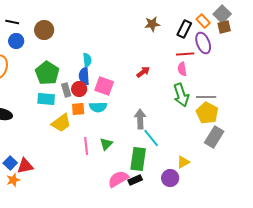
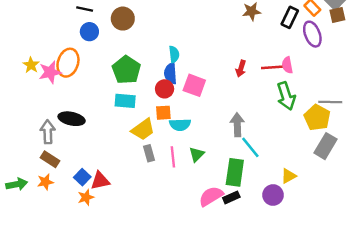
red line: (185, 54) -> (272, 67), moved
red arrow: (143, 72) -> (241, 69), turned 144
gray rectangle: (66, 90) -> (149, 153), moved
gray line: (206, 97) -> (330, 102), moved
cyan semicircle: (98, 107) -> (180, 125), moved

